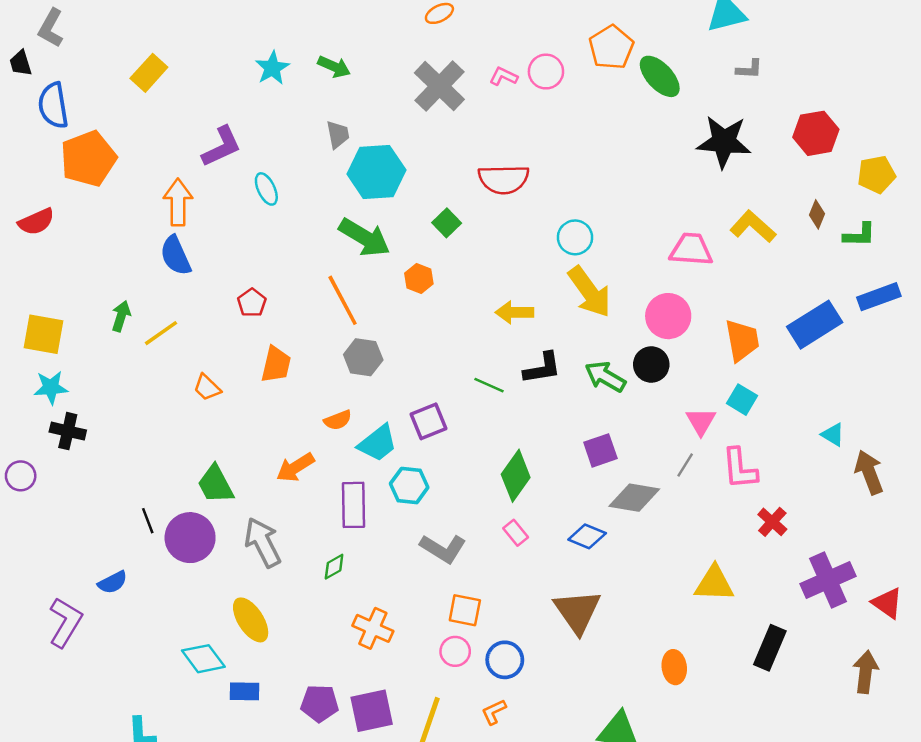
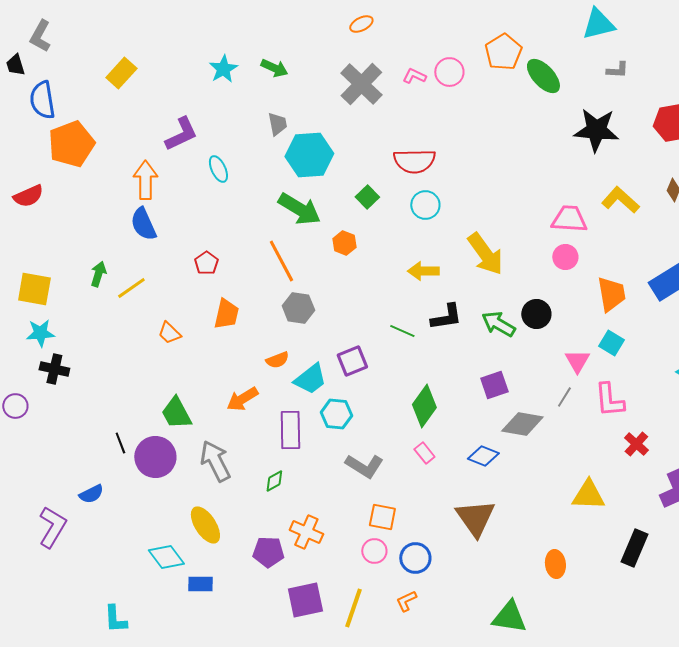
cyan circle: (575, 237) -> (425, 205), moved
pink circle: (668, 316) -> (565, 257), moved, size x0.7
purple pentagon: (320, 703) -> (268, 552), moved

